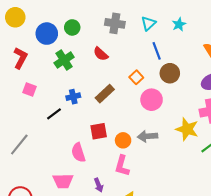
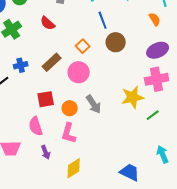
pink circle: (152, 100) -> (79, 72), moved
yellow star: (187, 129) -> (133, 97), turned -30
gray arrow: (147, 136) -> (94, 104), turned -120
pink semicircle: (78, 153) -> (36, 126), moved

